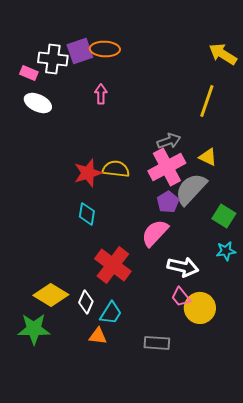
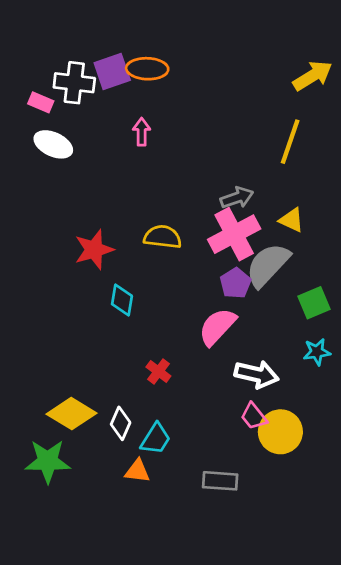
yellow arrow: (223, 54) -> (313, 76), turned 116
red star: (88, 173) -> (94, 250), moved
green square: (224, 216) -> (314, 303), turned 35
red cross: (113, 265) -> (158, 372), size x0.5

